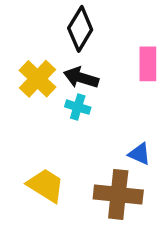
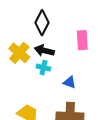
blue triangle: (140, 154) -> (70, 82), moved

